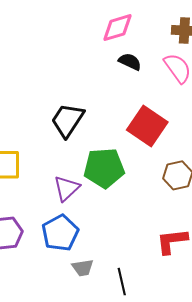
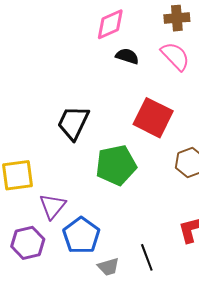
purple triangle: (66, 188) -> (52, 206), moved
black line: (122, 282) -> (147, 257), moved

